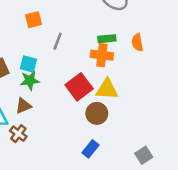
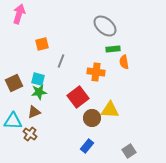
green rectangle: (107, 39) -> (113, 49), moved
yellow triangle: (107, 89) -> (110, 110), moved

